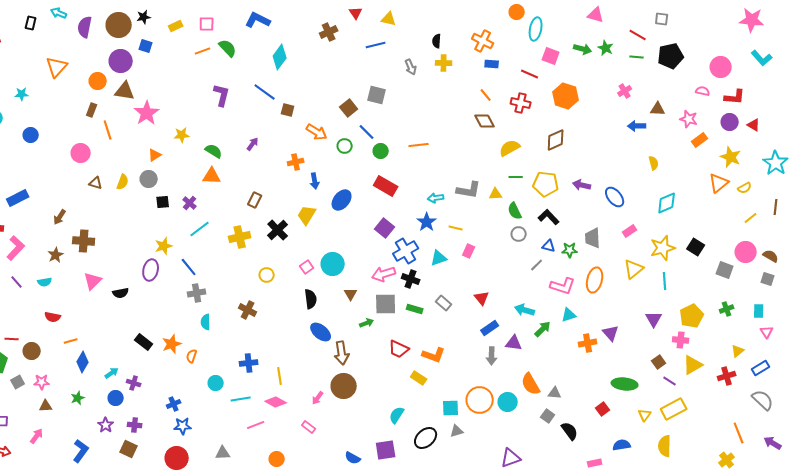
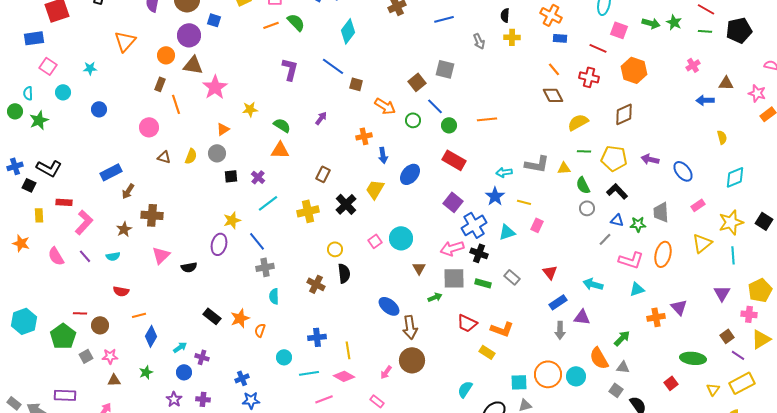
blue rectangle: (18, 198) -> (111, 172), moved
black semicircle: (311, 299) -> (344, 273), moved
green arrow: (543, 329) -> (622, 338), moved

